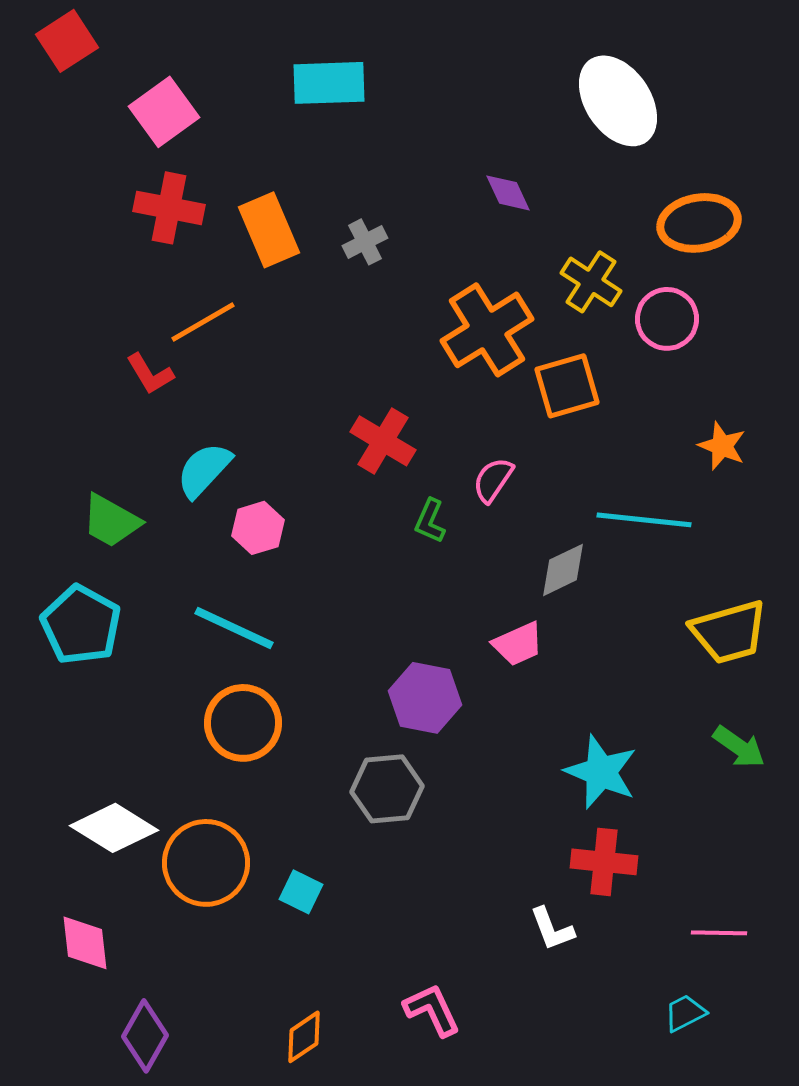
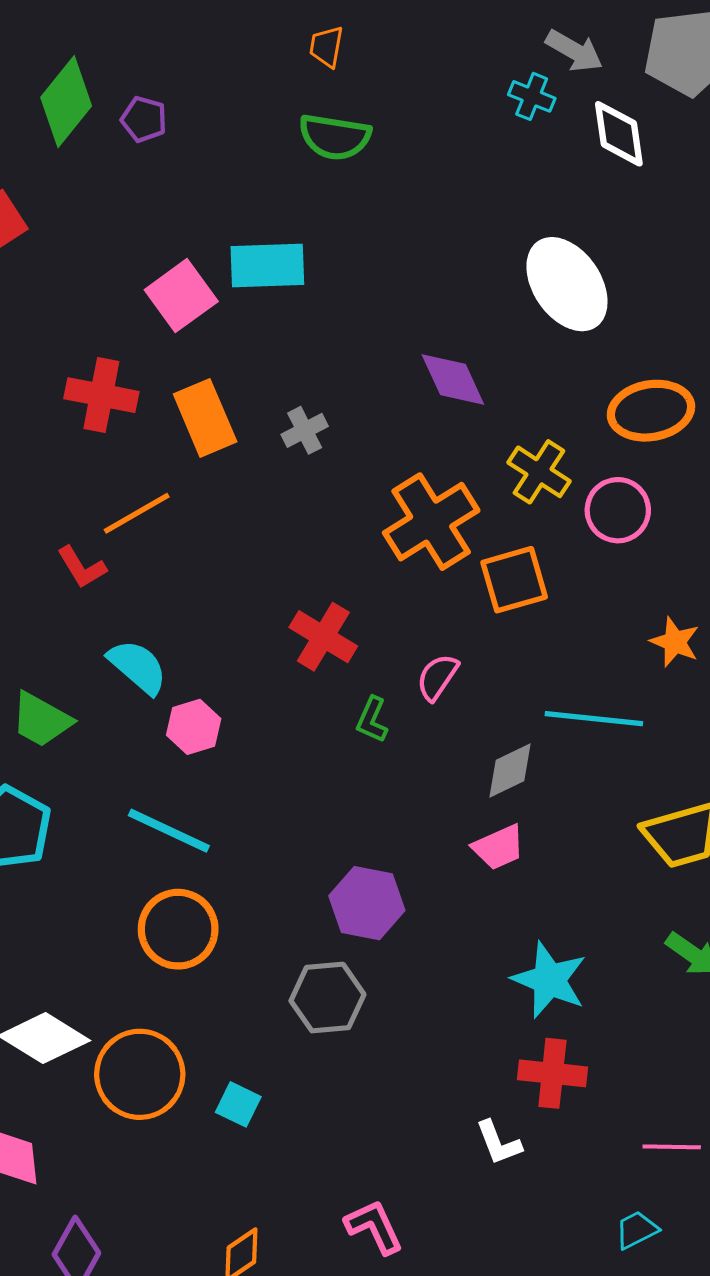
pink square: (164, 112) -> (181, 296), moved
purple diamond: (508, 193) -> (453, 380), size x1.4
cyan semicircle: (204, 470) -> (138, 667), turned 88
pink trapezoid: (518, 644) -> (499, 847), moved

